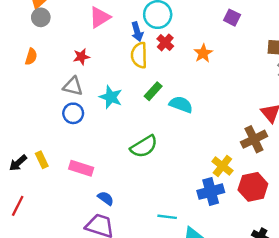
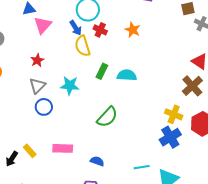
gray triangle: (73, 86) -> (37, 86), turned -42
blue semicircle: (106, 198) -> (97, 161), moved

